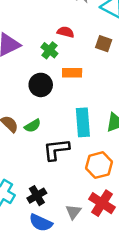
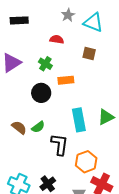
red semicircle: (66, 32) -> (57, 39), moved
black L-shape: (56, 150) -> (60, 144), turned 110
orange hexagon: (99, 165) -> (86, 162), moved

